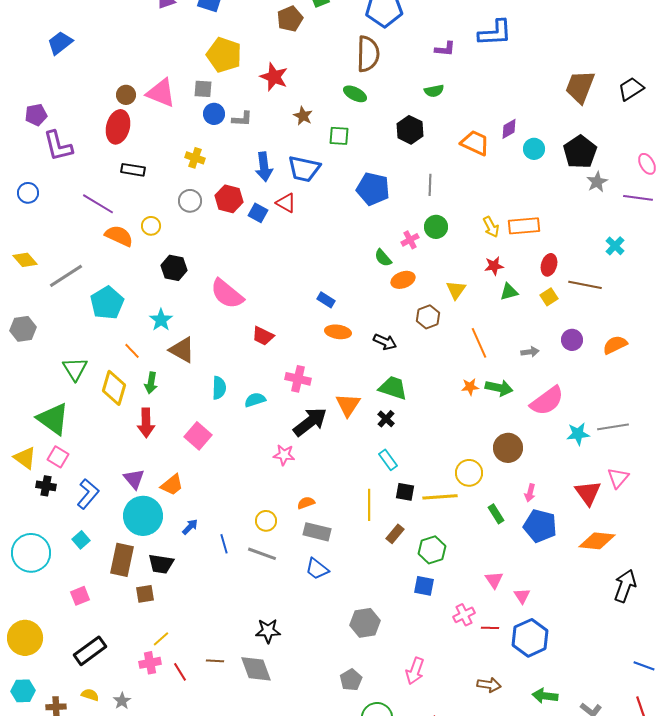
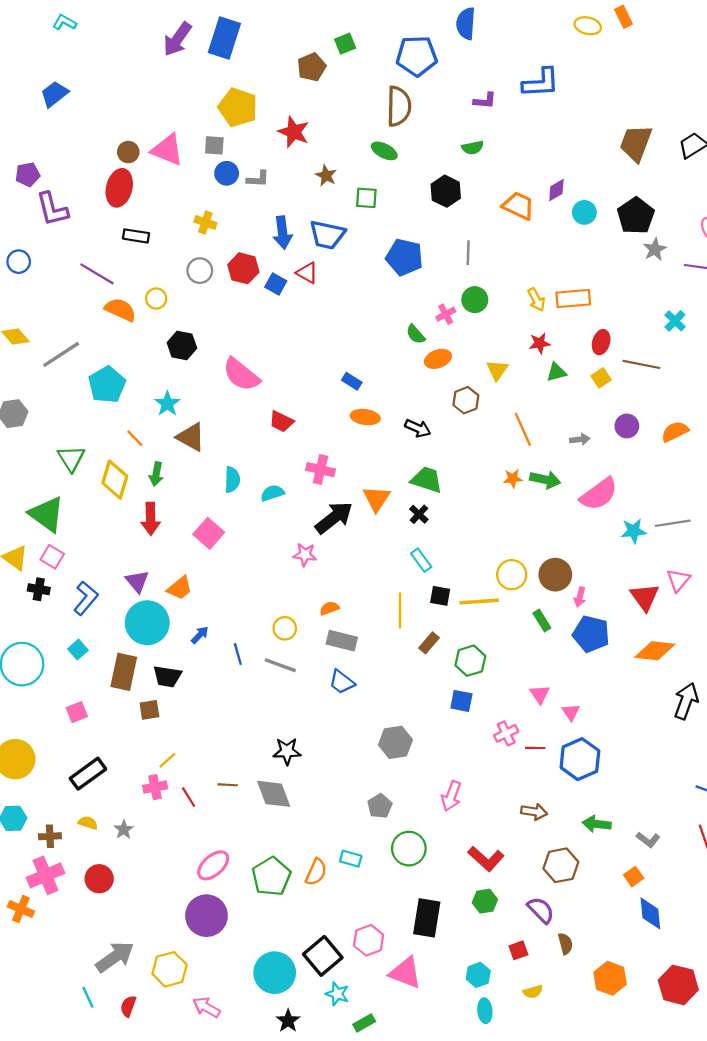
brown circle: (508, 448) -> (555, 575), moved

